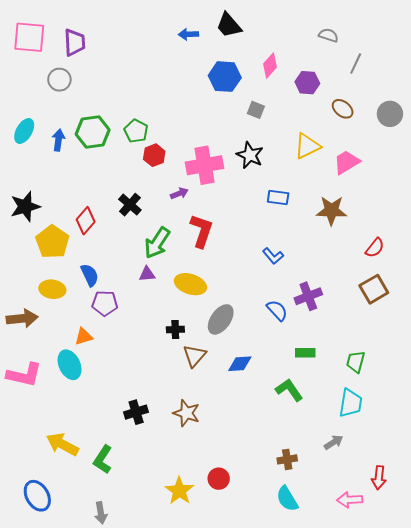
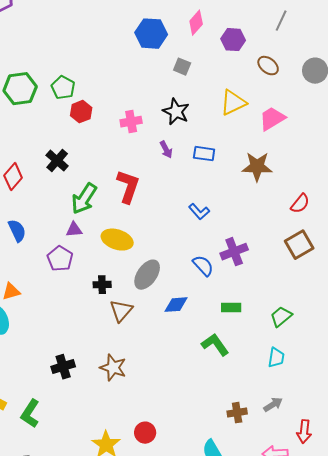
pink cross: (205, 165) -> (131, 122), size x0.6
purple arrow: (179, 193) -> (166, 150), moved, turned 84
purple pentagon: (105, 303) -> (60, 259), moved, turned 30
green trapezoid: (356, 362) -> (281, 317), turned 35
blue diamond: (240, 364) -> (176, 305), moved
cyan trapezoid: (351, 403) -> (276, 358), size x0.7
gray arrow: (334, 442) -> (273, 405), moved
brown cross: (287, 459) -> (237, 413), moved

